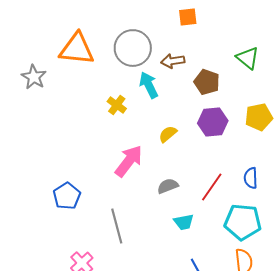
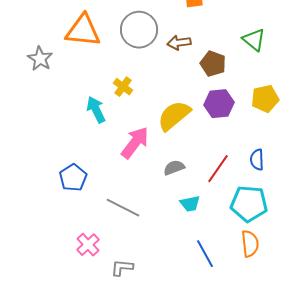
cyan arrow: (149, 85) -> (96, 110), moved
yellow semicircle: (168, 134) -> (174, 116), size x1.8
gray line: (117, 226) -> (123, 208), turned -48

